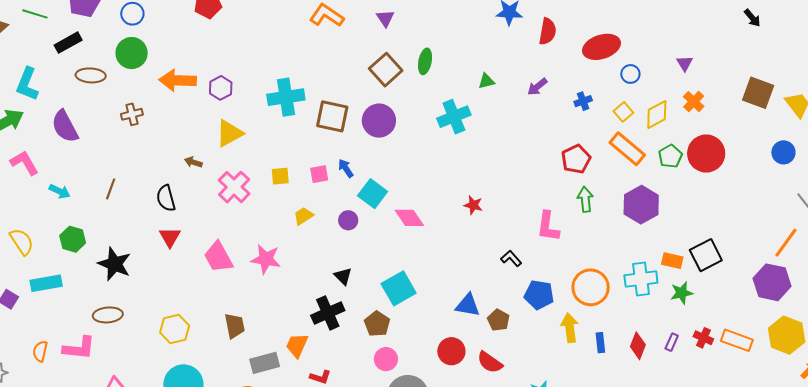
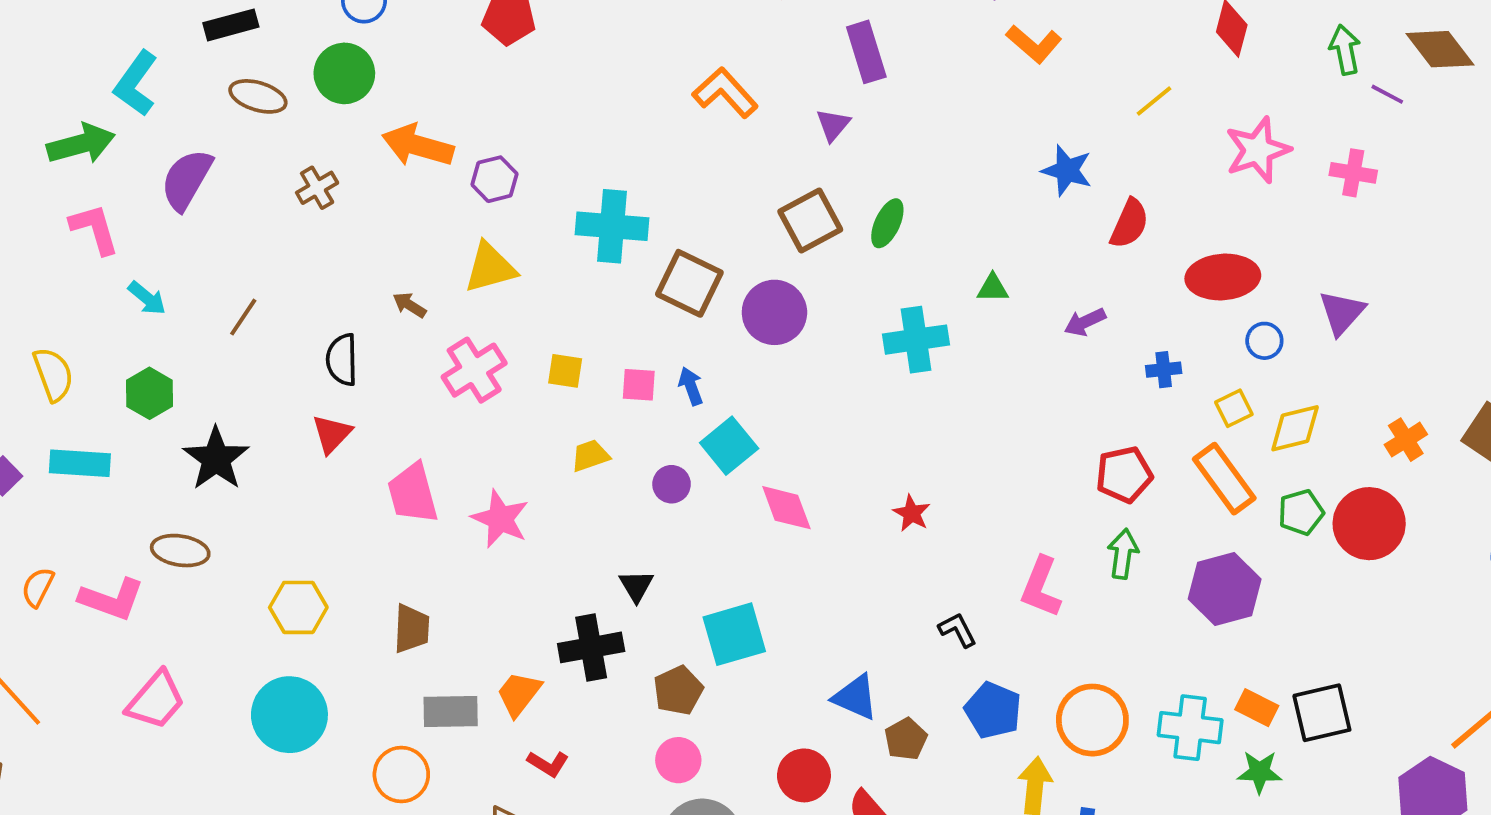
purple triangle: (685, 63) -> (1342, 313), moved, size x1.5
orange cross: (694, 102) -> (1406, 440), moved
brown cross: (132, 114) -> (317, 188), turned -30
purple semicircle: (65, 126) -> (186, 180), turned 44

